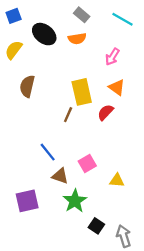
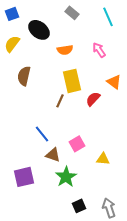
cyan line: (123, 19) -> (108, 17), turned 36
orange semicircle: (77, 39) -> (65, 50), moved
pink arrow: (112, 57) -> (99, 50), turned 112
orange triangle: (117, 87) -> (114, 82), moved
black square: (96, 226) -> (79, 206), moved, turned 32

